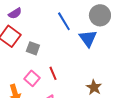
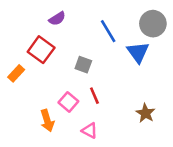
purple semicircle: (15, 13) -> (57, 19), moved
gray square: (33, 48) -> (83, 65), moved

